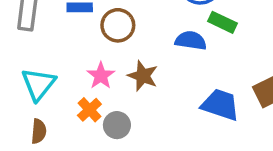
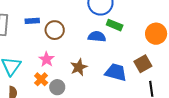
brown star: (143, 76) -> (79, 67), moved, turned 30

